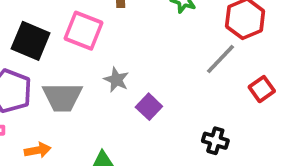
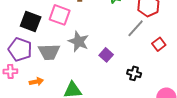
gray star: (116, 80) -> (79, 41), size x1.5
purple square: (149, 107) -> (106, 55), moved

